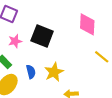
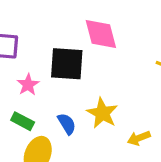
pink diamond: (87, 24) -> (101, 34), moved

